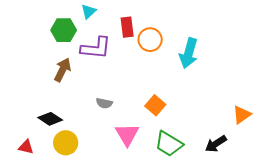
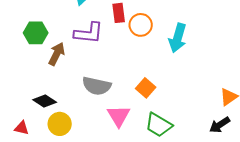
green hexagon: (64, 30) -> (36, 33), moved
gray semicircle: (104, 103) -> (97, 86), size x1.8
black arrow: (216, 144) -> (220, 125), moved

